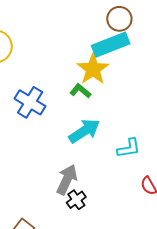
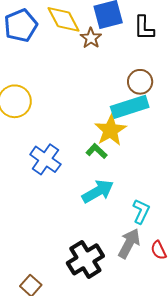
cyan L-shape: (129, 148) -> (141, 211), turned -60
gray arrow: (67, 179) -> (129, 243), moved
black cross: (76, 200) -> (85, 259), size x1.8

